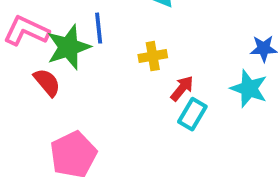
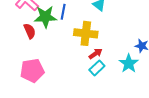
yellow cross: (153, 56) -> (86, 33), size x1.6

